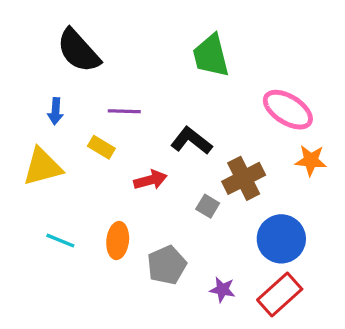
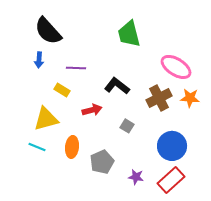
blue arrow: (56, 111) -> (39, 60), moved
yellow triangle: (42, 167) -> (46, 119), moved
brown cross: (244, 178) -> (159, 98), moved

